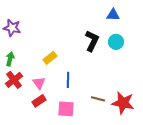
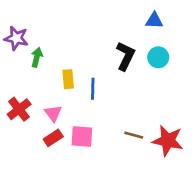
yellow rectangle: (50, 58) -> (68, 79), turned -56
green arrow: (10, 59) -> (37, 57), moved
blue line: (68, 80) -> (93, 89), moved
pink square: (66, 109) -> (82, 136), moved

